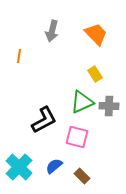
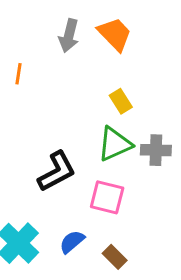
orange trapezoid: (96, 34) -> (115, 34), moved
yellow rectangle: (95, 74) -> (121, 101), moved

